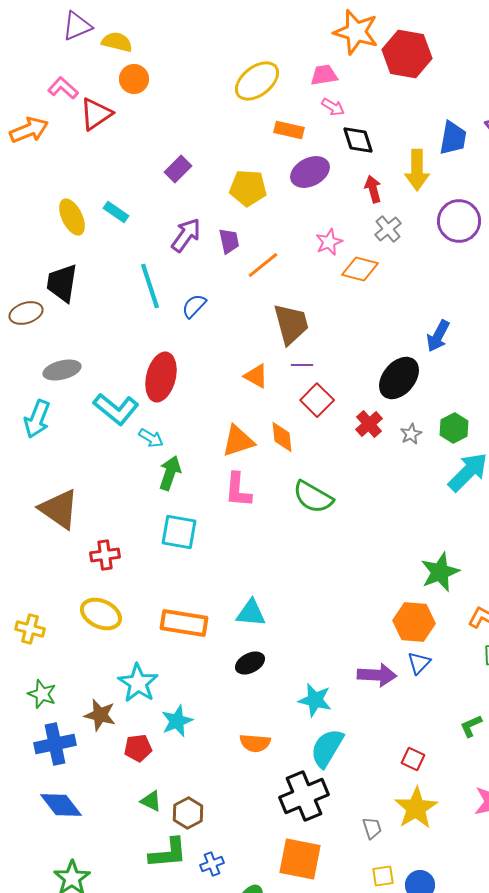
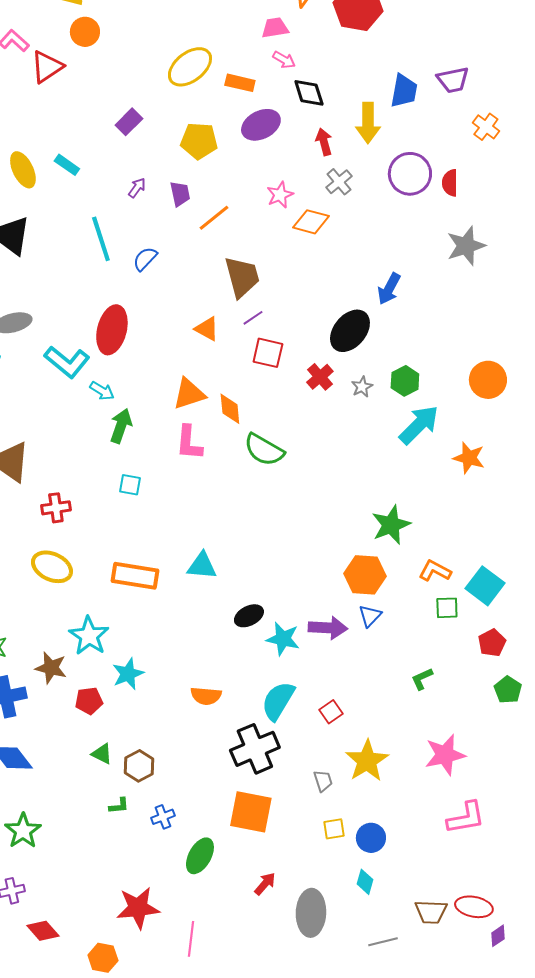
yellow ellipse: (257, 81) -> (190, 67), moved
purple arrow: (186, 235) -> (137, 188), size x0.6
purple line: (302, 365) -> (253, 318), turned -35
red square: (317, 400) -> (268, 353), turned -32
orange diamond: (282, 437) -> (230, 409), moved
cyan square: (179, 532) -> (130, 485), size x0.6
black ellipse: (250, 663) -> (249, 616), moved
cyan star: (315, 700) -> (283, 639), moved
red square: (413, 759) -> (331, 712), moved, turned 30
green L-shape: (168, 853) -> (119, 806), size x0.5

